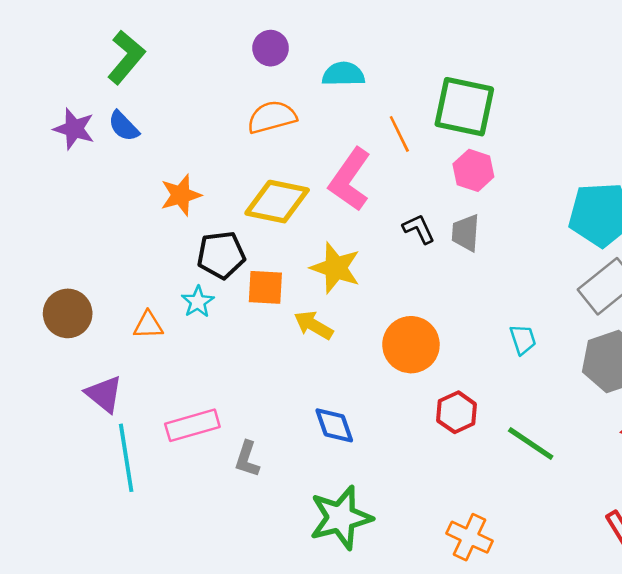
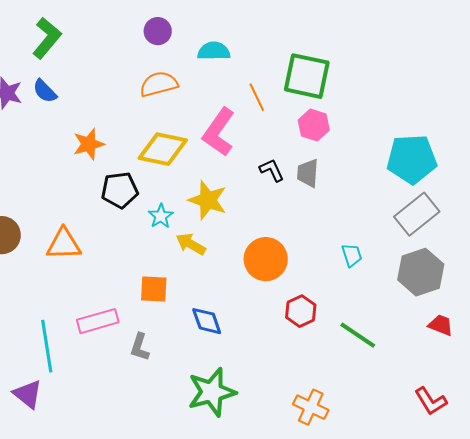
orange square: (265, 287) -> (154, 289), moved
cyan star: (198, 302) -> (161, 216), moved
orange triangle: (148, 325) -> (64, 244), size x1.5
purple triangle: (104, 394) -> (28, 394), moved

